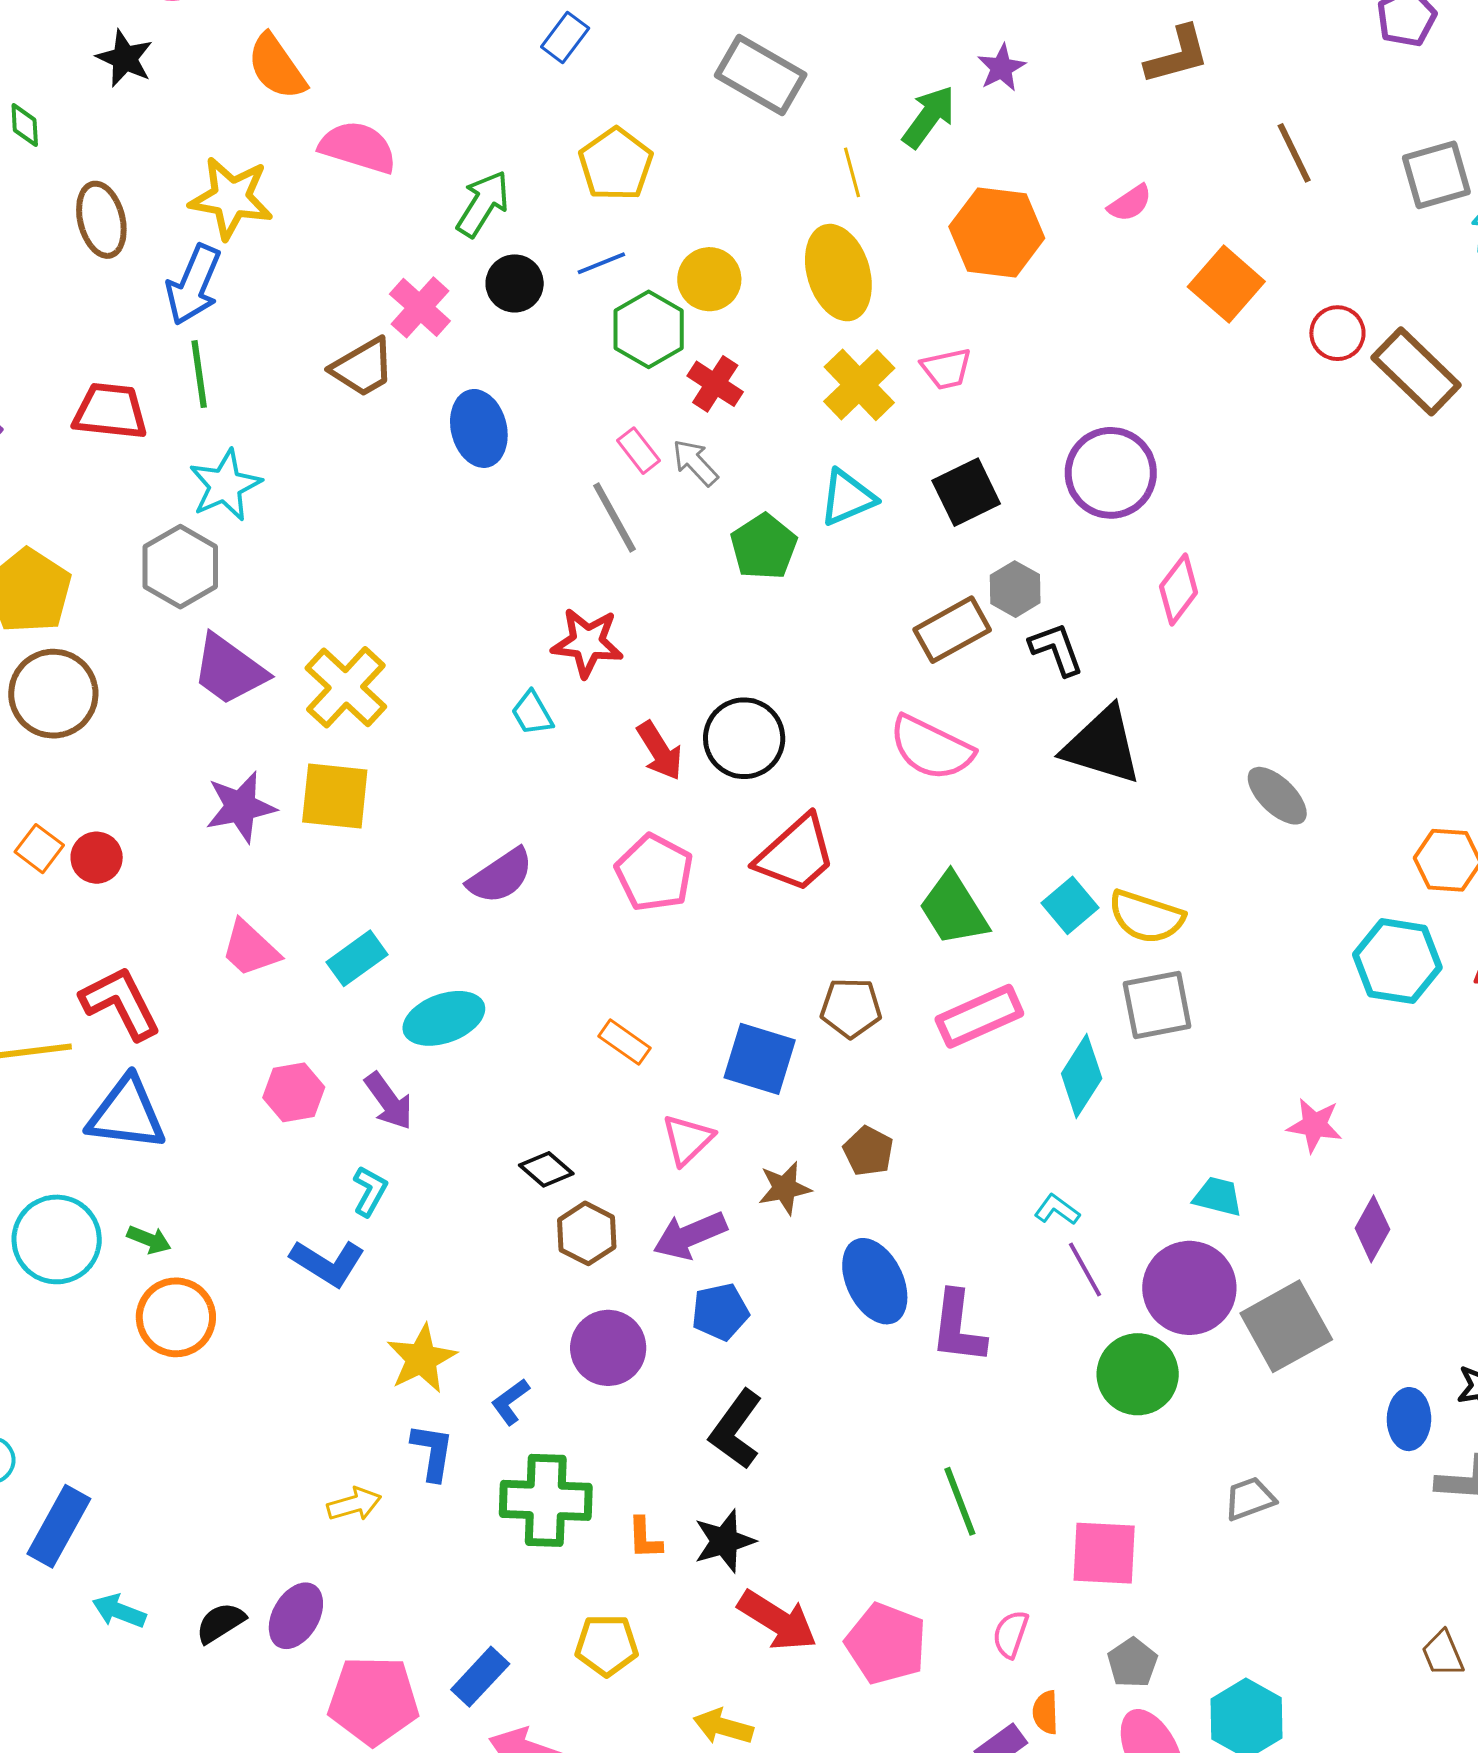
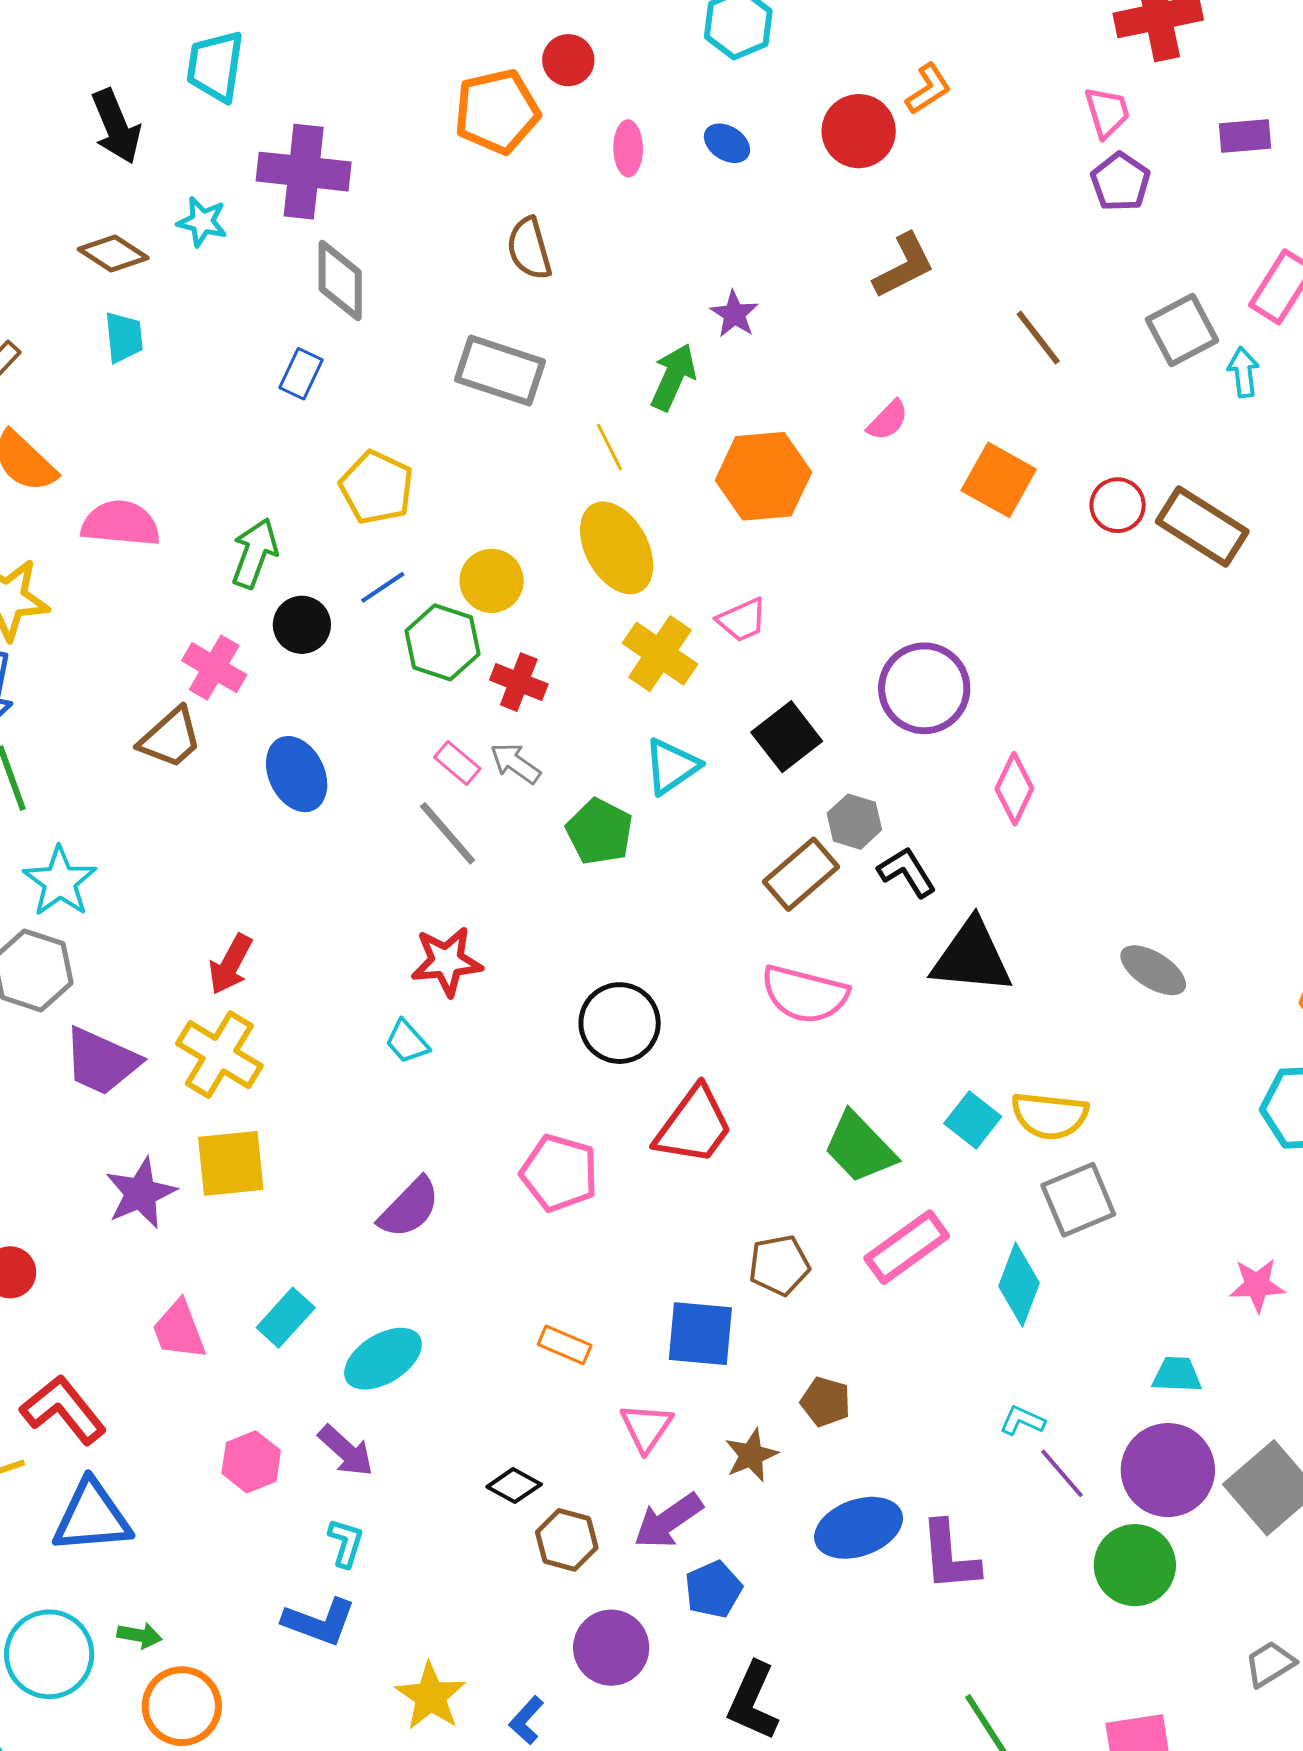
red arrow: (660, 751) -> (231, 964), moved, turned 72
pink trapezoid: (250, 949) -> (179, 1330), turned 38
blue ellipse: (875, 1281) -> (859, 1528), turned -72

